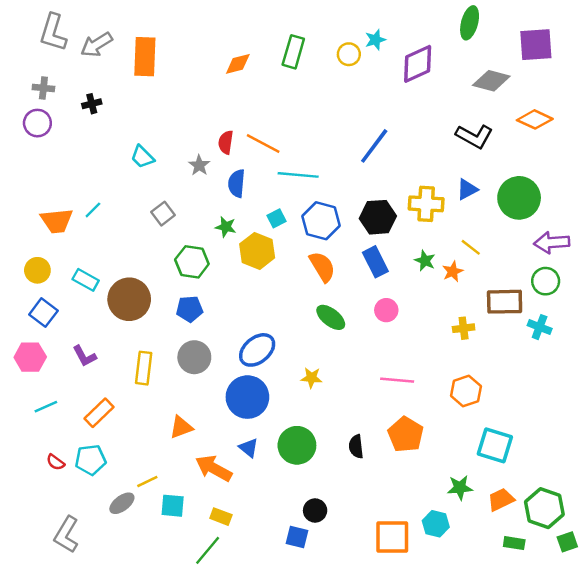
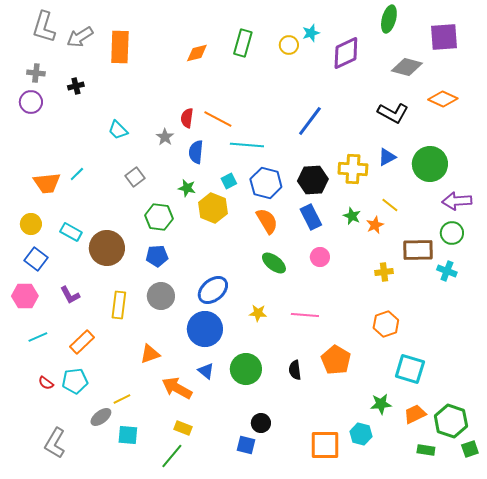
pink line: (397, 380) -> (305, 315), moved
cyan square: (173, 506) -> (128, 435), moved

